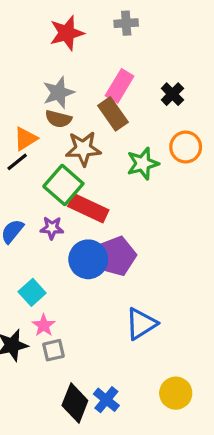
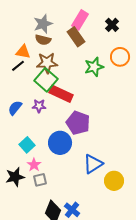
orange triangle: (25, 139) -> (23, 52), turned 42
brown star: (83, 149) -> (47, 63), moved
purple pentagon: (116, 256) -> (78, 123), turned -30
blue circle: (88, 259) -> (60, 143), moved
yellow circle: (176, 393) -> (114, 181), moved

